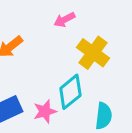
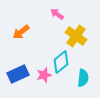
pink arrow: (64, 20) -> (57, 14), turned 64

